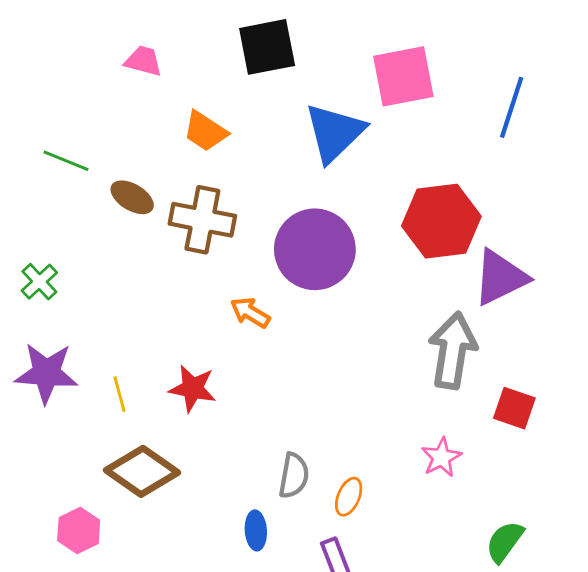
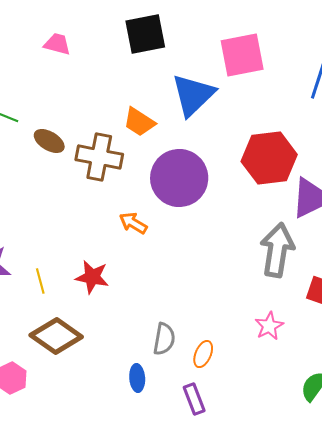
orange trapezoid: (205, 131) -> (139, 122), moved

